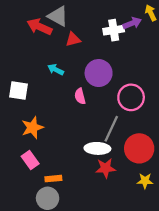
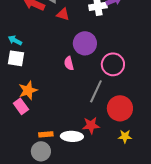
red triangle: (73, 39) -> (63, 14), turned 32
cyan arrow: (56, 70) -> (15, 40), moved
white ellipse: (97, 148) -> (72, 136), moved
pink rectangle: (30, 160) -> (21, 106), moved

